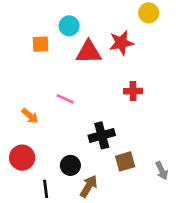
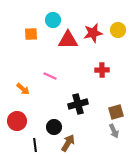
yellow circle: (149, 13) -> (118, 30), moved
brown square: (125, 161) -> (116, 112), moved
gray arrow: (162, 171) -> (114, 131), moved

